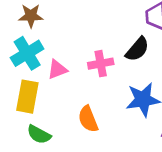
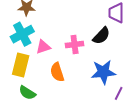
orange semicircle: (88, 119) -> (57, 72), moved

